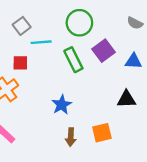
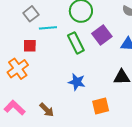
blue star: (62, 105) -> (77, 82), moved, turned -30
brown arrow: (71, 137) -> (47, 110), moved, turned -49

